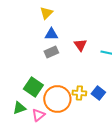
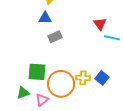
blue triangle: (51, 34) -> (45, 18), moved
red triangle: (80, 45) -> (100, 24), moved
green square: (33, 87) -> (37, 72), turned -30

